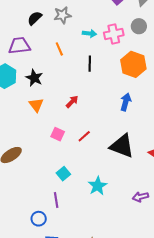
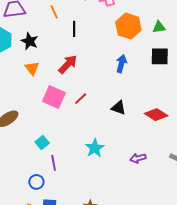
black line: (90, 64) -> (74, 29), moved
red arrow: (72, 102) -> (68, 64), size x1.5
pink square: (58, 134) -> (54, 97), size x1.6
black triangle: (122, 146) -> (119, 108), size x0.6
cyan square: (63, 174) -> (42, 142), moved

